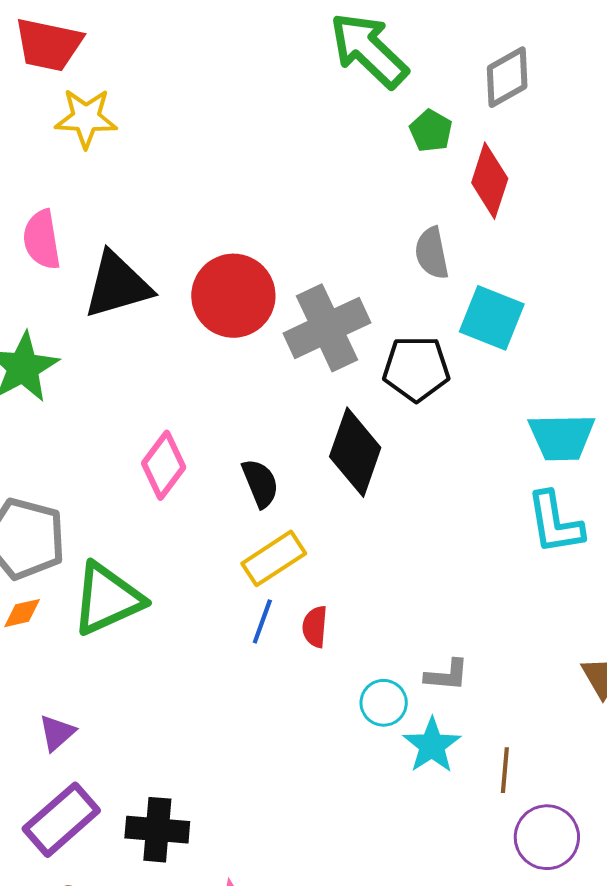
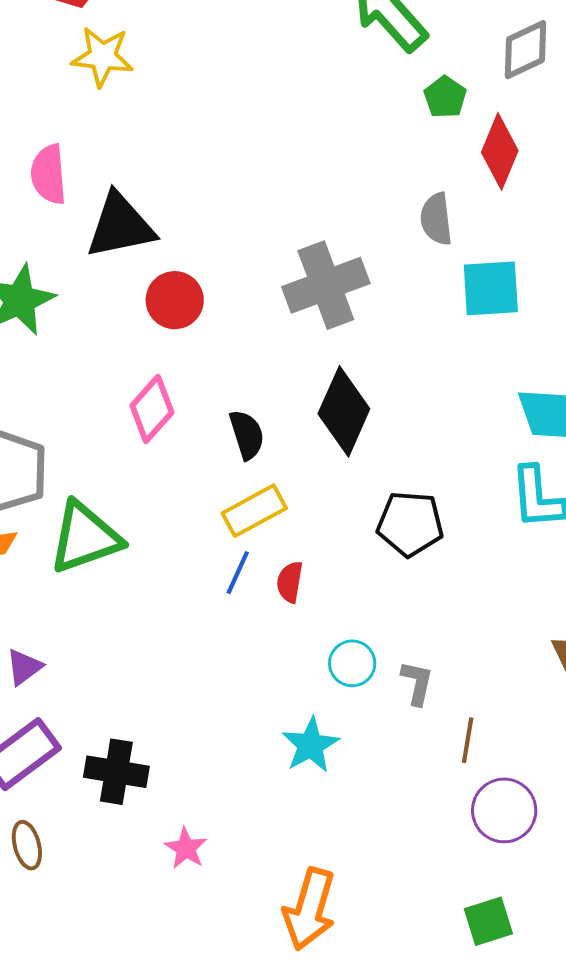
red circle: (233, 296) -> (175, 300), moved, size x0.7
cyan square: (492, 318) -> (491, 288), turned -30
black pentagon: (416, 369) -> (410, 524), moved
gray L-shape: (447, 675) -> (417, 683), moved, turned -87
cyan star: (432, 745) -> (311, 745), moved

